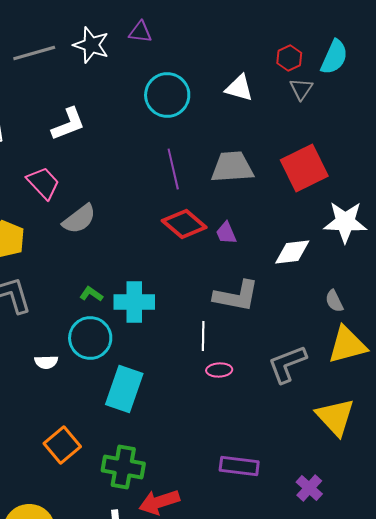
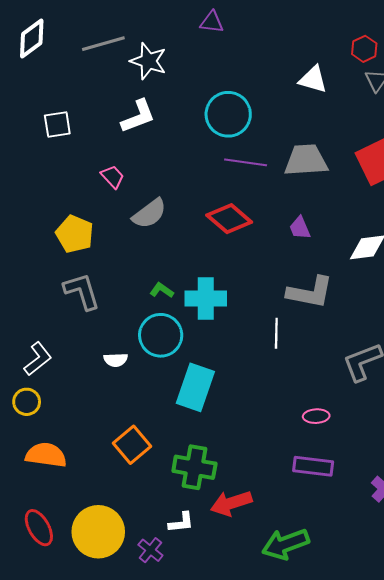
white star: (91, 45) -> (148, 61), moved
cyan circle: (167, 95) -> (228, 114), moved
purple line: (173, 169) -> (246, 162), turned -69
pink trapezoid: (43, 183) -> (113, 177), size x0.7
red diamond: (184, 224) -> (229, 219), moved
pink ellipse: (219, 370) -> (316, 416), moved

